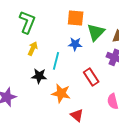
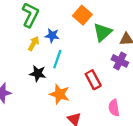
orange square: (76, 18) -> (82, 15), turned 30
blue star: (75, 44) -> (52, 36), moved

